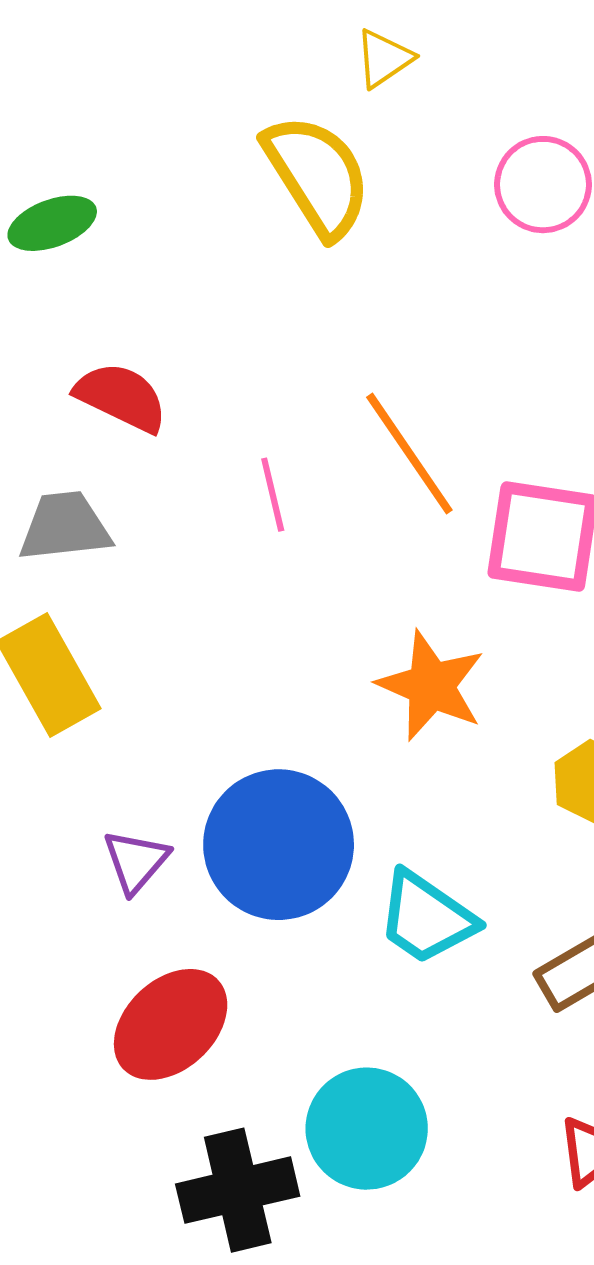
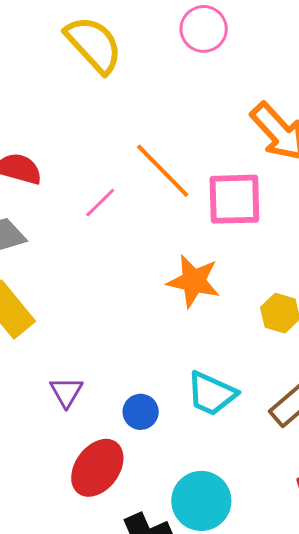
pink line: (273, 495) -> (100, 203), turned 69
blue circle: (279, 845) -> (141, 412), moved, size x0.5

